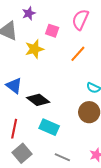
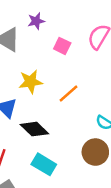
yellow star: (34, 49) -> (31, 82), moved
orange line: (78, 54) -> (68, 94), moved

